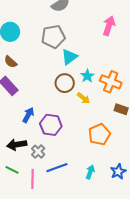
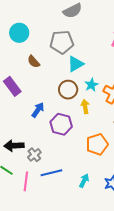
brown semicircle: (11, 62) -> (34, 62), moved
yellow arrow: (83, 98) -> (85, 107), turned -144
blue arrow: (28, 115) -> (38, 110), moved
purple hexagon: (51, 125) -> (61, 124), moved

